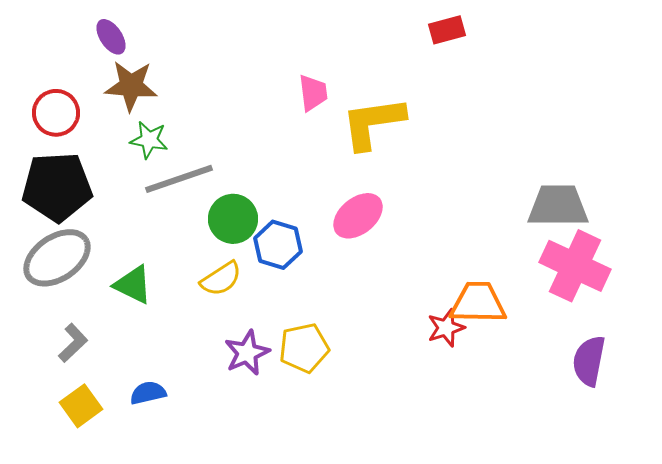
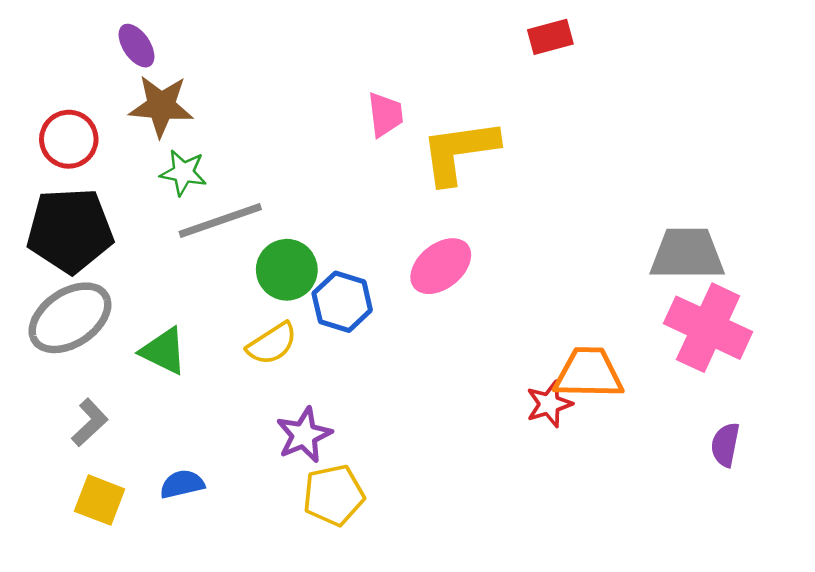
yellow pentagon: (304, 348) -> (334, 495), moved
purple semicircle: (589, 361) -> (725, 445), size x0.7
yellow square: (81, 406) -> (100, 500), turned -33

